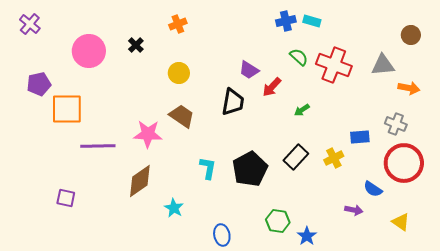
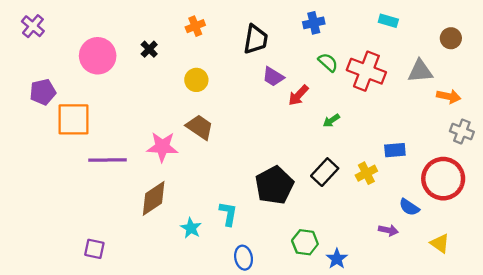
cyan rectangle: (312, 21) -> (388, 21), moved
black trapezoid: (233, 102) -> (256, 39), moved
gray cross: (396, 124) -> (462, 131), moved
cyan L-shape: (208, 168) -> (228, 214), moved
purple square: (66, 198) -> (94, 249), moved

